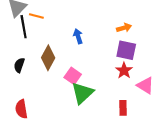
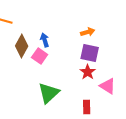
brown diamond: (48, 58) -> (22, 46), moved
pink square: (73, 76) -> (40, 56), moved

